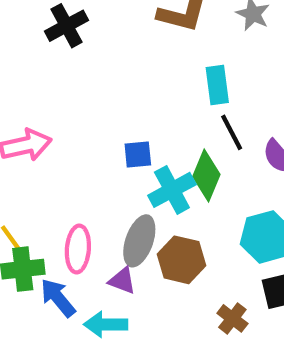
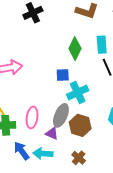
green diamond: (206, 176) -> (75, 49), moved
blue arrow: (58, 298) -> (22, 151), moved
brown cross: (232, 318) -> (79, 158), moved

